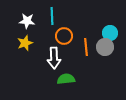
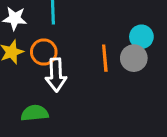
orange circle: (64, 36) -> (44, 52), moved
green semicircle: (66, 79) -> (35, 113), moved

